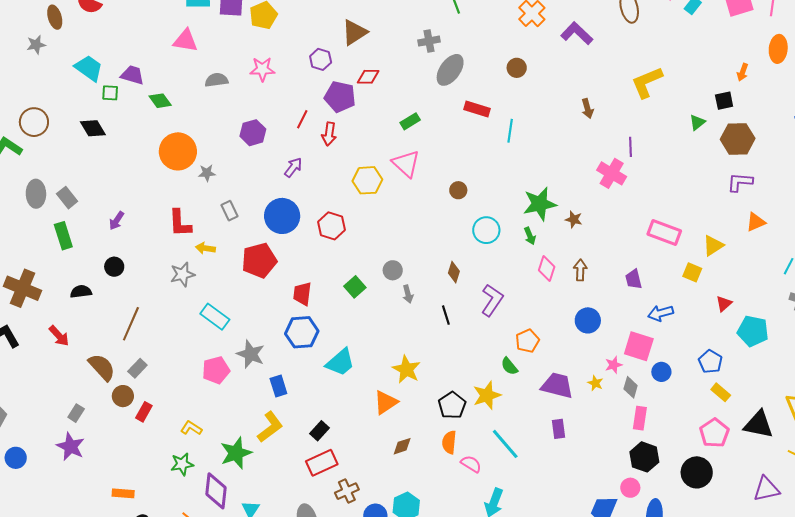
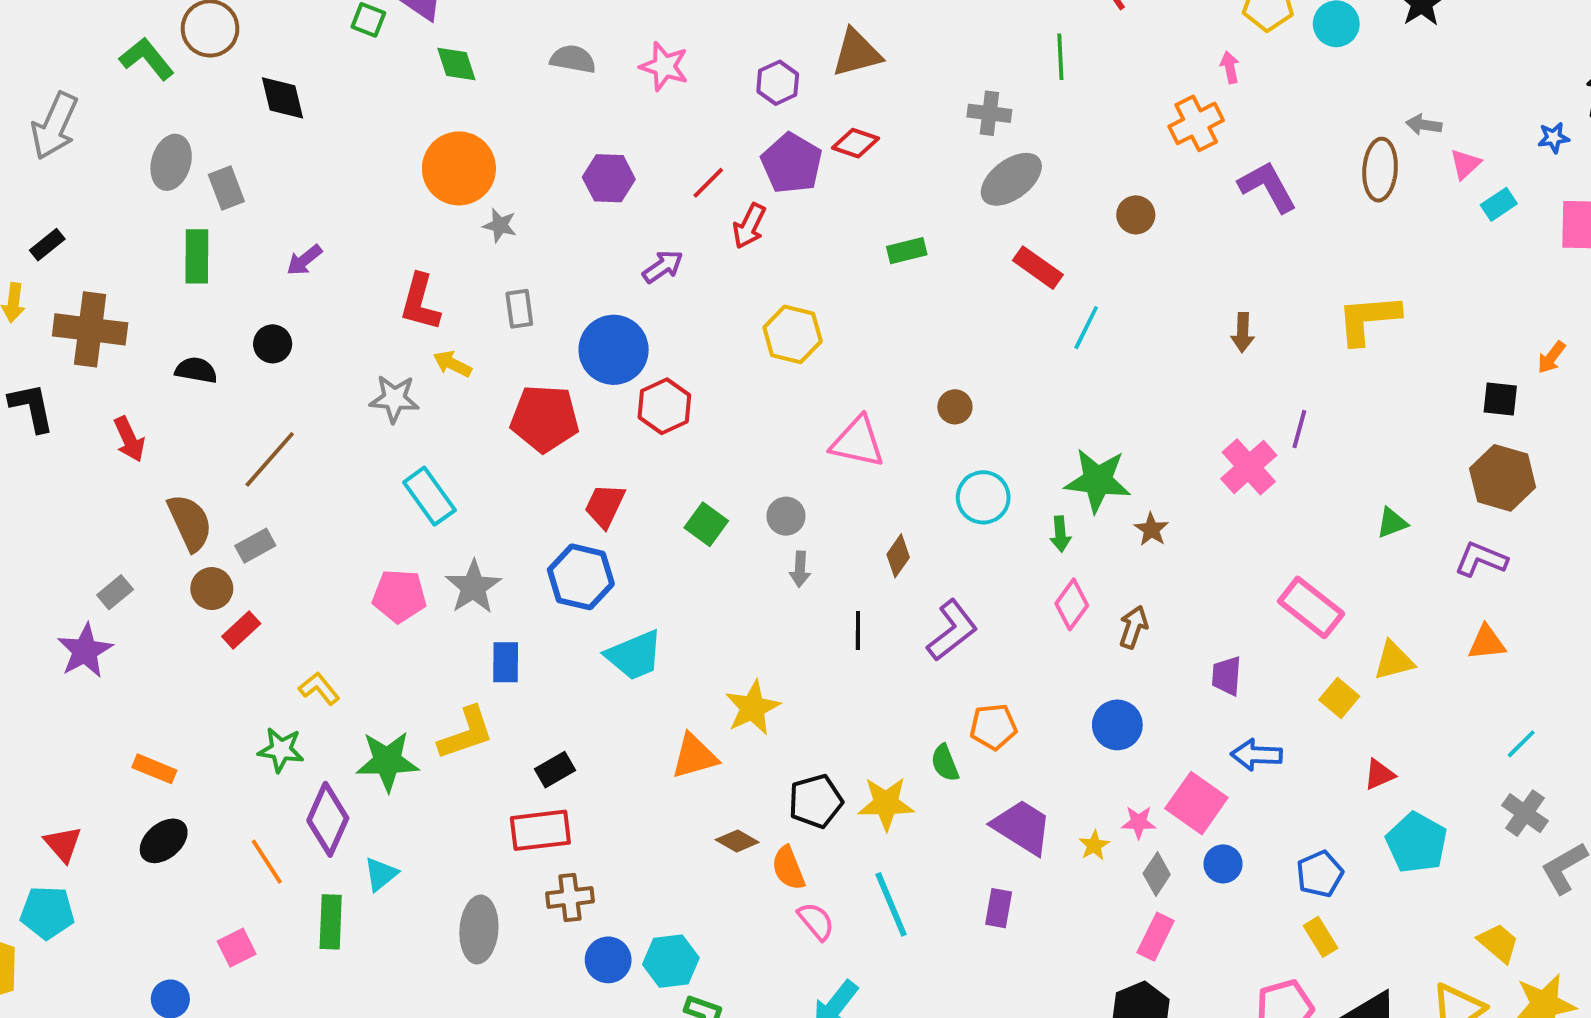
green triangle: (697, 122) -> (1392, 523), moved
black diamond: (93, 128) -> (283, 98), moved
pink triangle: (406, 164) -> (858, 442), moved, turned -48
red hexagon: (331, 226) -> (664, 406), moved
green square: (355, 287) -> (706, 524), turned -30
brown cross: (23, 288) -> (90, 329), turned -33
orange semicircle: (449, 442) -> (788, 868), turned -45
brown diamond: (402, 446) -> (737, 841), moved, turned 30

